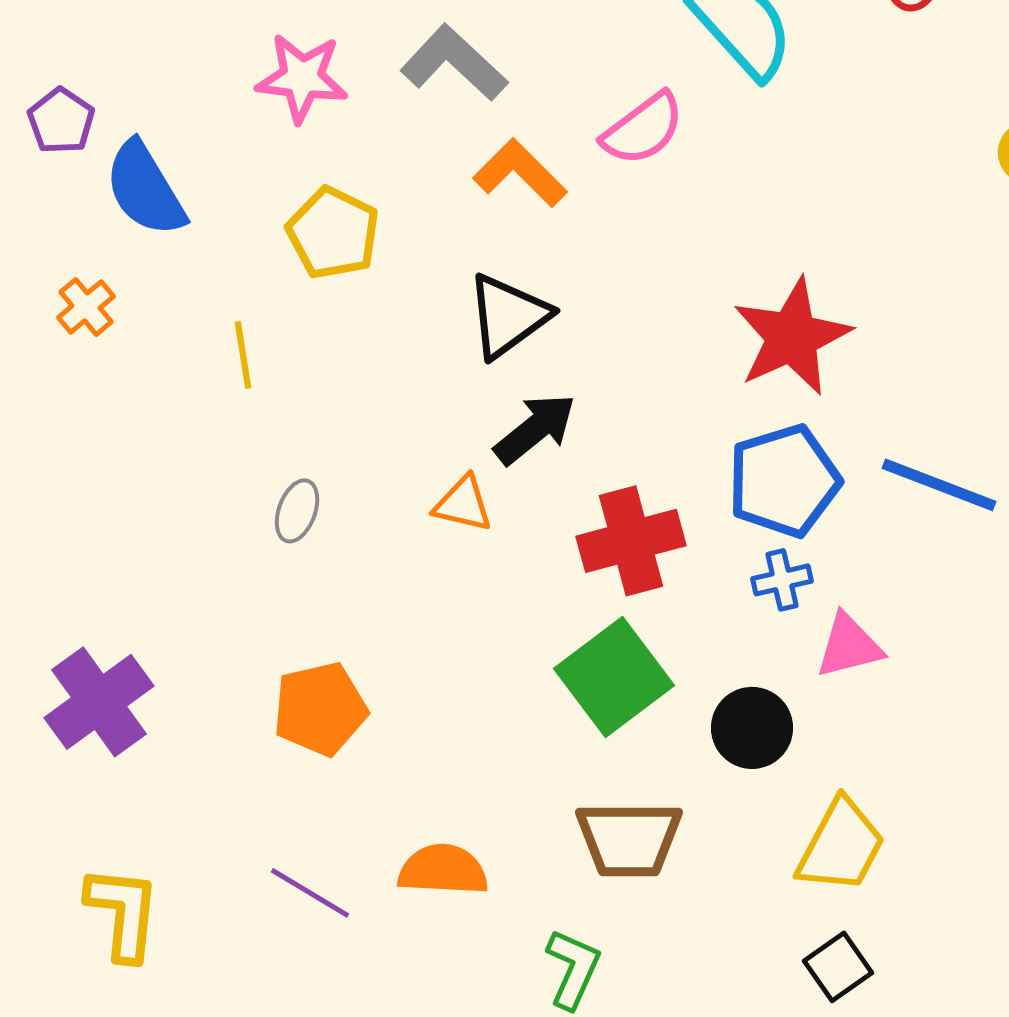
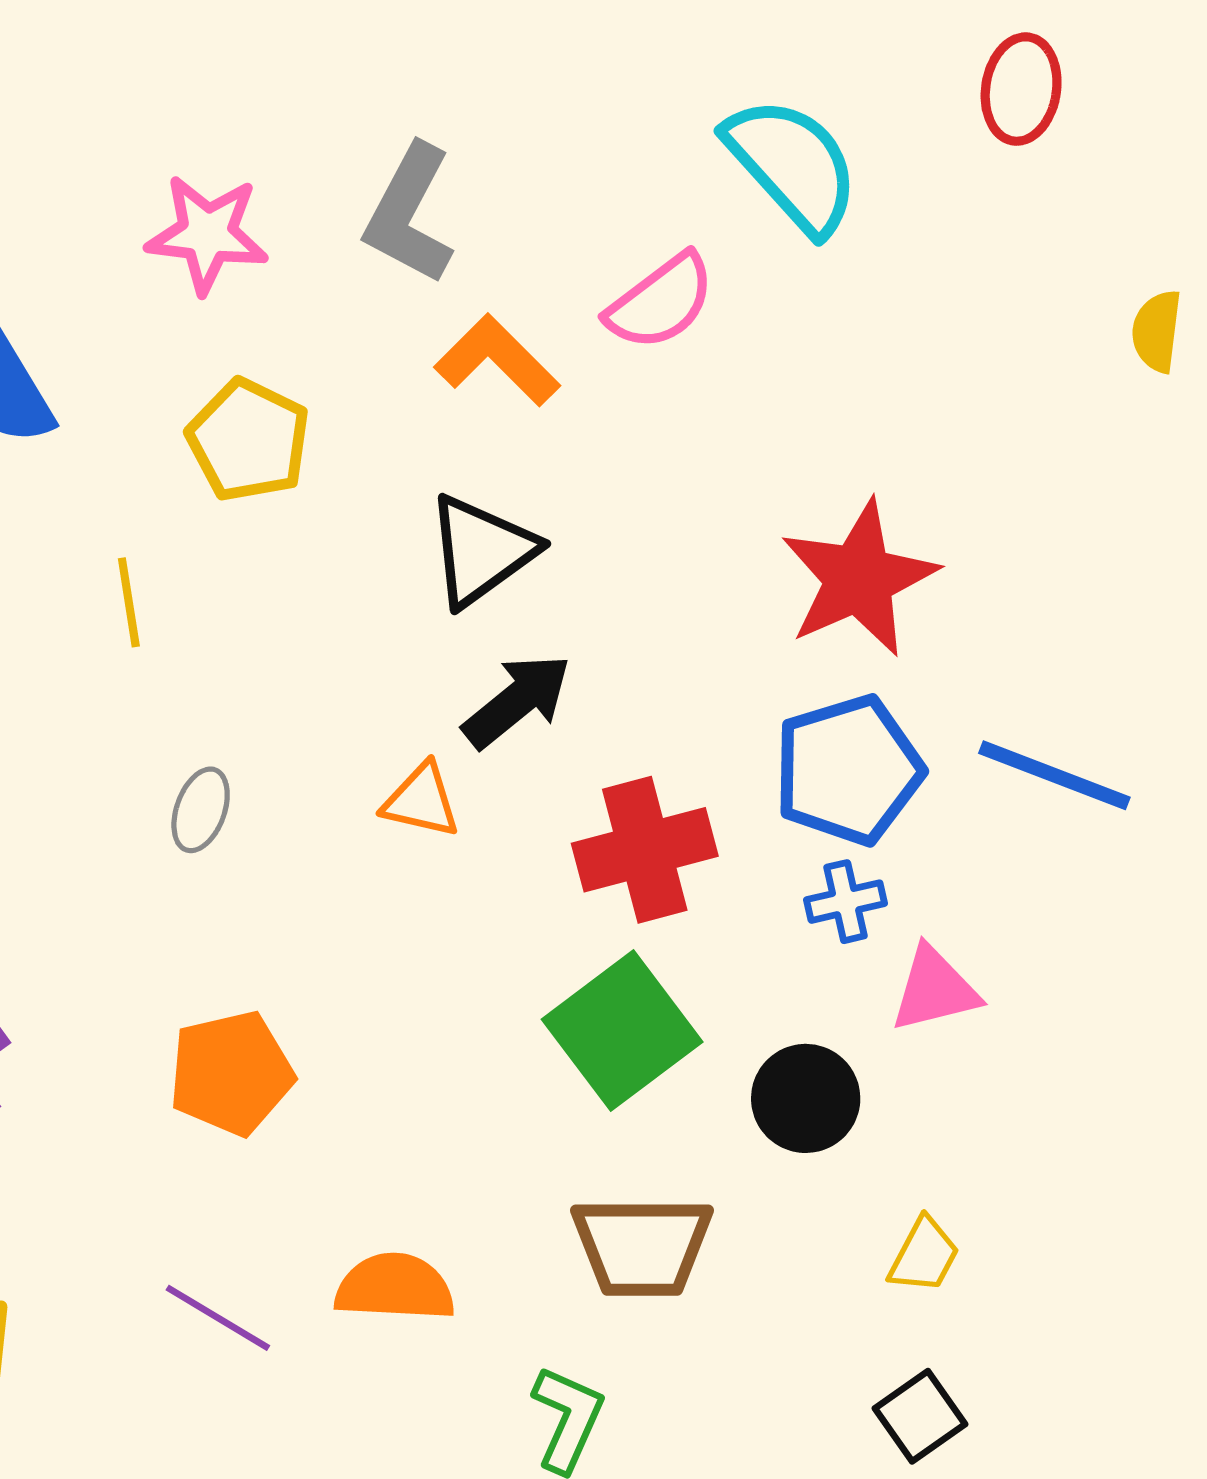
gray L-shape: (454, 63) -> (409, 214), turned -105
yellow trapezoid: (841, 846) -> (924, 1255), size x0.6

